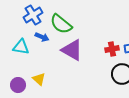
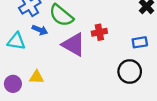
red cross: (112, 49) -> (99, 32), moved
yellow triangle: (39, 79) -> (37, 77), turned -40

